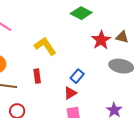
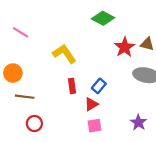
red rectangle: (37, 76) -> (72, 86), moved

